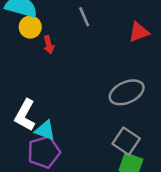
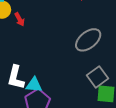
gray square: (126, 141) -> (97, 77), turned 35

